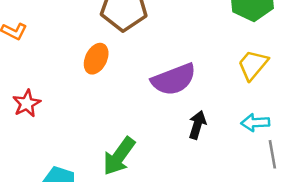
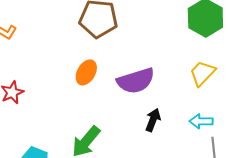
orange ellipse: (96, 59) -> (86, 72), moved

